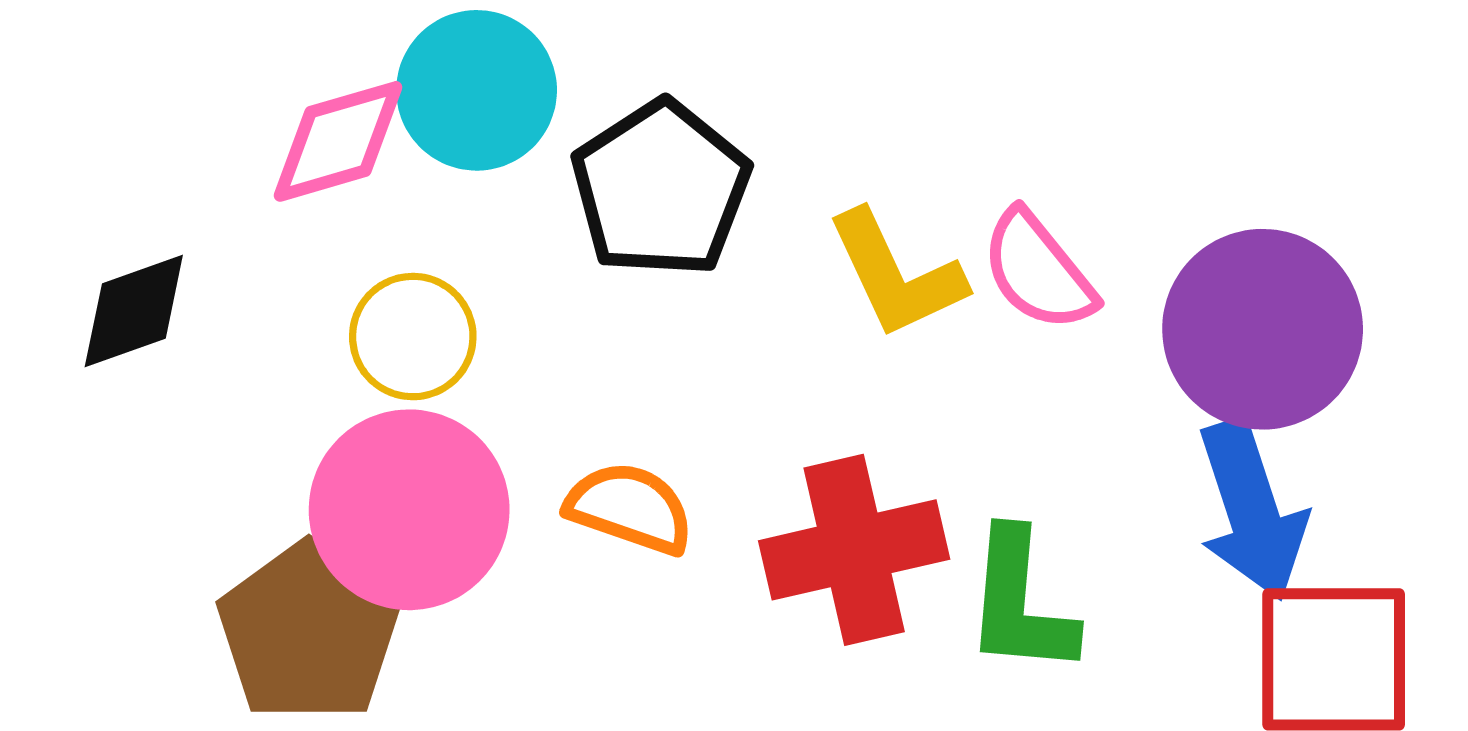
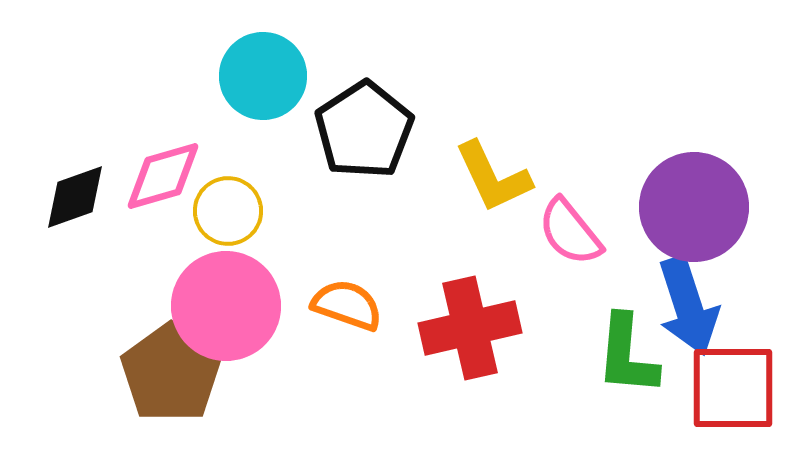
pink diamond: (338, 141) -> (163, 176), moved
pink semicircle: (1038, 271) -> (570, 232), moved
green L-shape: (1020, 603) -> (627, 355), moved

